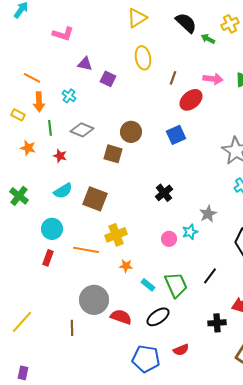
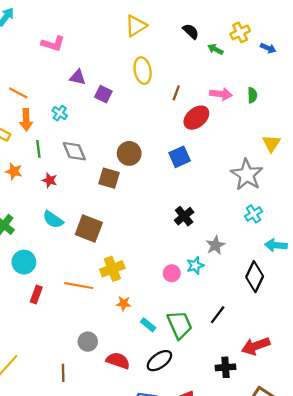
black semicircle: (186, 23) -> (191, 31), size x0.7
gray diamond: (82, 130) -> (74, 151), turned 45
cyan semicircle: (63, 191) -> (53, 220), turned 66
black cross: (164, 193) -> (184, 216), moved
cyan circle: (52, 229) -> (24, 262), moved
gray circle: (94, 300) -> (88, 342), size x0.6

